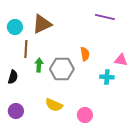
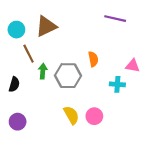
brown line: (26, 49) -> (29, 54), turned -30
yellow semicircle: (54, 105) -> (71, 115), moved, turned -144
pink circle: (85, 115) -> (94, 116), moved

